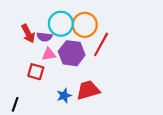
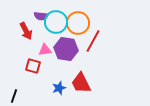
purple semicircle: (44, 37) -> (41, 16), moved
red trapezoid: (88, 90) -> (81, 83), turned -100

